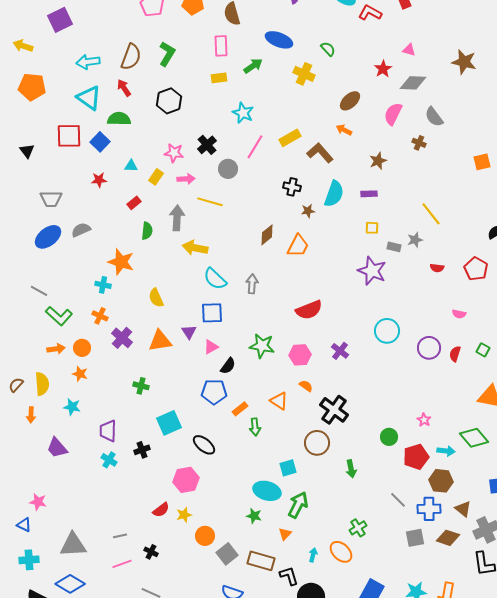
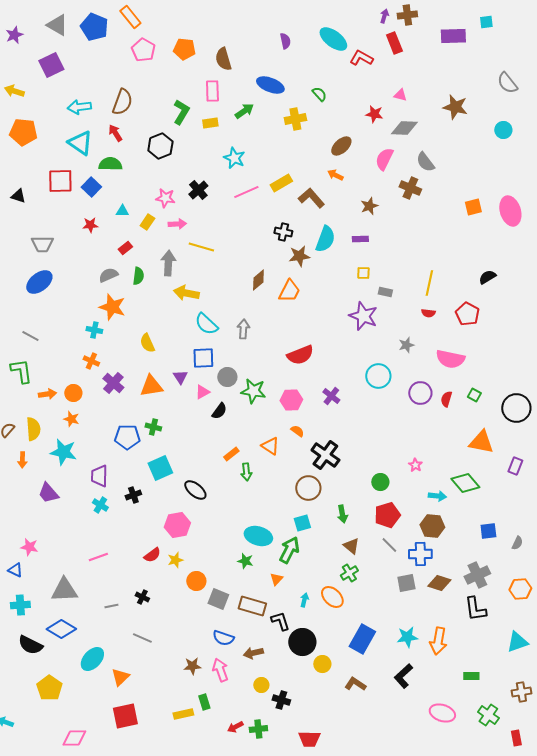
green L-shape: (167, 54) -> (181, 112), moved
red star: (383, 69) -> (374, 114), turned -30
yellow cross: (304, 74) -> (295, 119), turned -35
brown cross: (419, 143) -> (410, 188), size x1.5
pink line: (255, 147) -> (246, 192), turned 35
black triangle: (27, 151) -> (18, 196), turned -35
gray circle: (228, 169) -> (227, 377), moved
brown star: (308, 211) -> (299, 256), size x1.5
yellow line: (431, 214) -> (429, 283), moved, turned 50
gray semicircle: (81, 230) -> (108, 275), moved
gray star: (415, 240) -> (406, 345), moved
pink semicircle: (459, 314) -> (450, 359), size x2.0
green L-shape: (59, 316) -> (21, 371), moved, turned -140
green cross: (141, 386) -> (153, 427), moved
blue pentagon: (214, 392) -> (127, 437), moved
cyan star: (72, 407) -> (63, 452), size x1.5
red pentagon: (416, 457) -> (387, 515), moved
cyan square: (288, 468) -> (302, 523), moved
brown triangle: (463, 509) -> (351, 546), moved
gray line: (120, 536) -> (111, 606), moved
gray square: (227, 554) -> (218, 599), turned -30
pink line: (122, 564) -> (98, 557), moved

